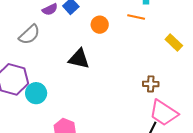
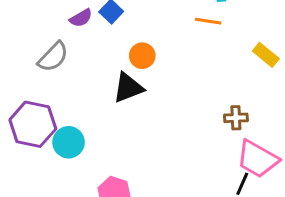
orange circle: (100, 25) -> (142, 56), moved
black triangle: (79, 59) -> (128, 88), turned -30

